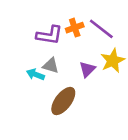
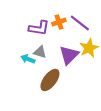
purple triangle: (87, 69) -> (69, 55), size x1.5

